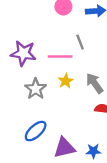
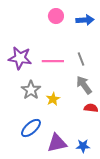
gray line: (80, 42) -> (81, 59), moved
yellow star: (66, 81) -> (53, 99), moved

